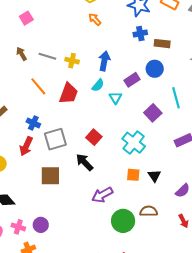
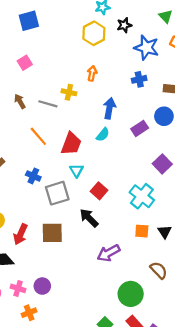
orange arrow: (95, 19) -> (92, 73), moved, turned 56
blue cross: (140, 33) -> (139, 79), moved
yellow cross: (72, 61) -> (69, 92), moved
cyan triangle: (115, 98) -> (76, 171), moved
red arrow: (26, 146) -> (21, 234), moved
brown semicircle: (149, 211) -> (159, 270), turned 48
green circle: (123, 221) -> (131, 294), moved

